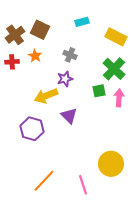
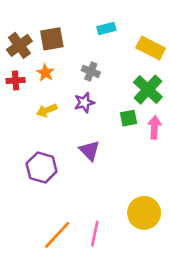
brown square: (40, 30) -> (52, 39), turned -36
yellow arrow: (46, 96) -> (47, 110), moved, size x0.7
pink line: (83, 185) -> (95, 234), moved, turned 30

